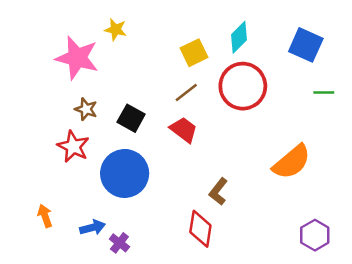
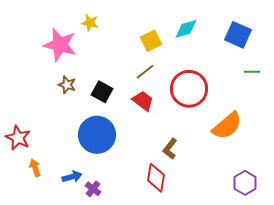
cyan diamond: (239, 37) -> (186, 29), turned 30
red circle: (243, 86) -> (189, 89), moved
red star: (73, 146) -> (18, 138), moved

